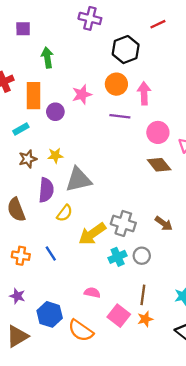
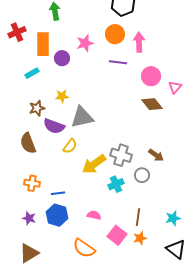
brown star: (28, 159) -> (37, 108), moved
purple semicircle: (46, 190) -> (54, 126), turned 105
blue line: (51, 253) -> (58, 193), moved, turned -64
gray circle: (142, 256) -> (142, 175), moved
blue hexagon: (50, 314) -> (57, 215), moved

